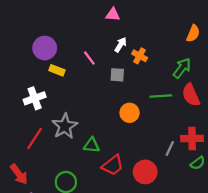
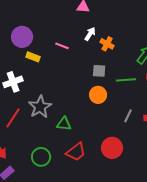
pink line: (89, 58) -> (62, 46), turned -32
gray square: (117, 75) -> (99, 71), moved
gray line: (170, 149) -> (128, 116), moved
red trapezoid: (113, 165) -> (76, 152), moved

